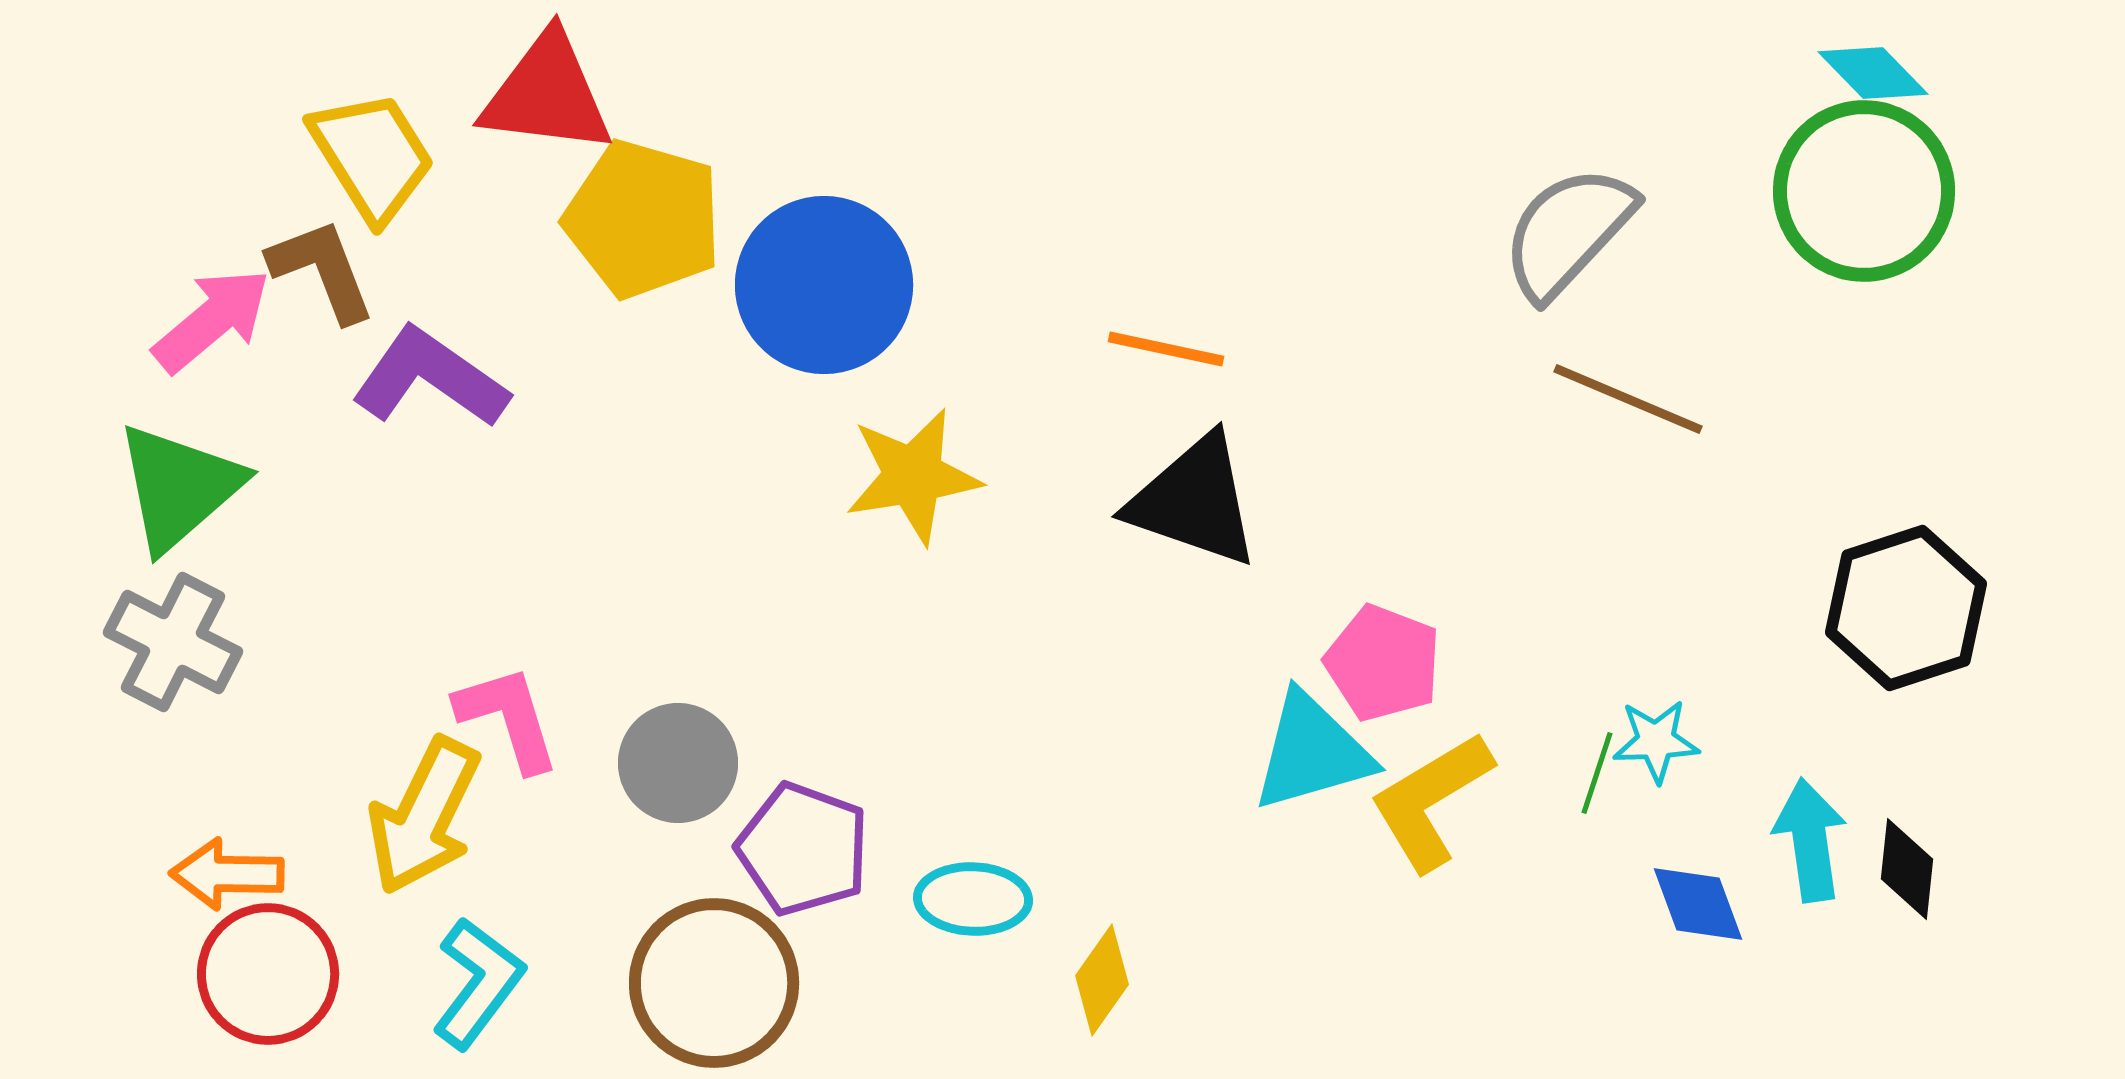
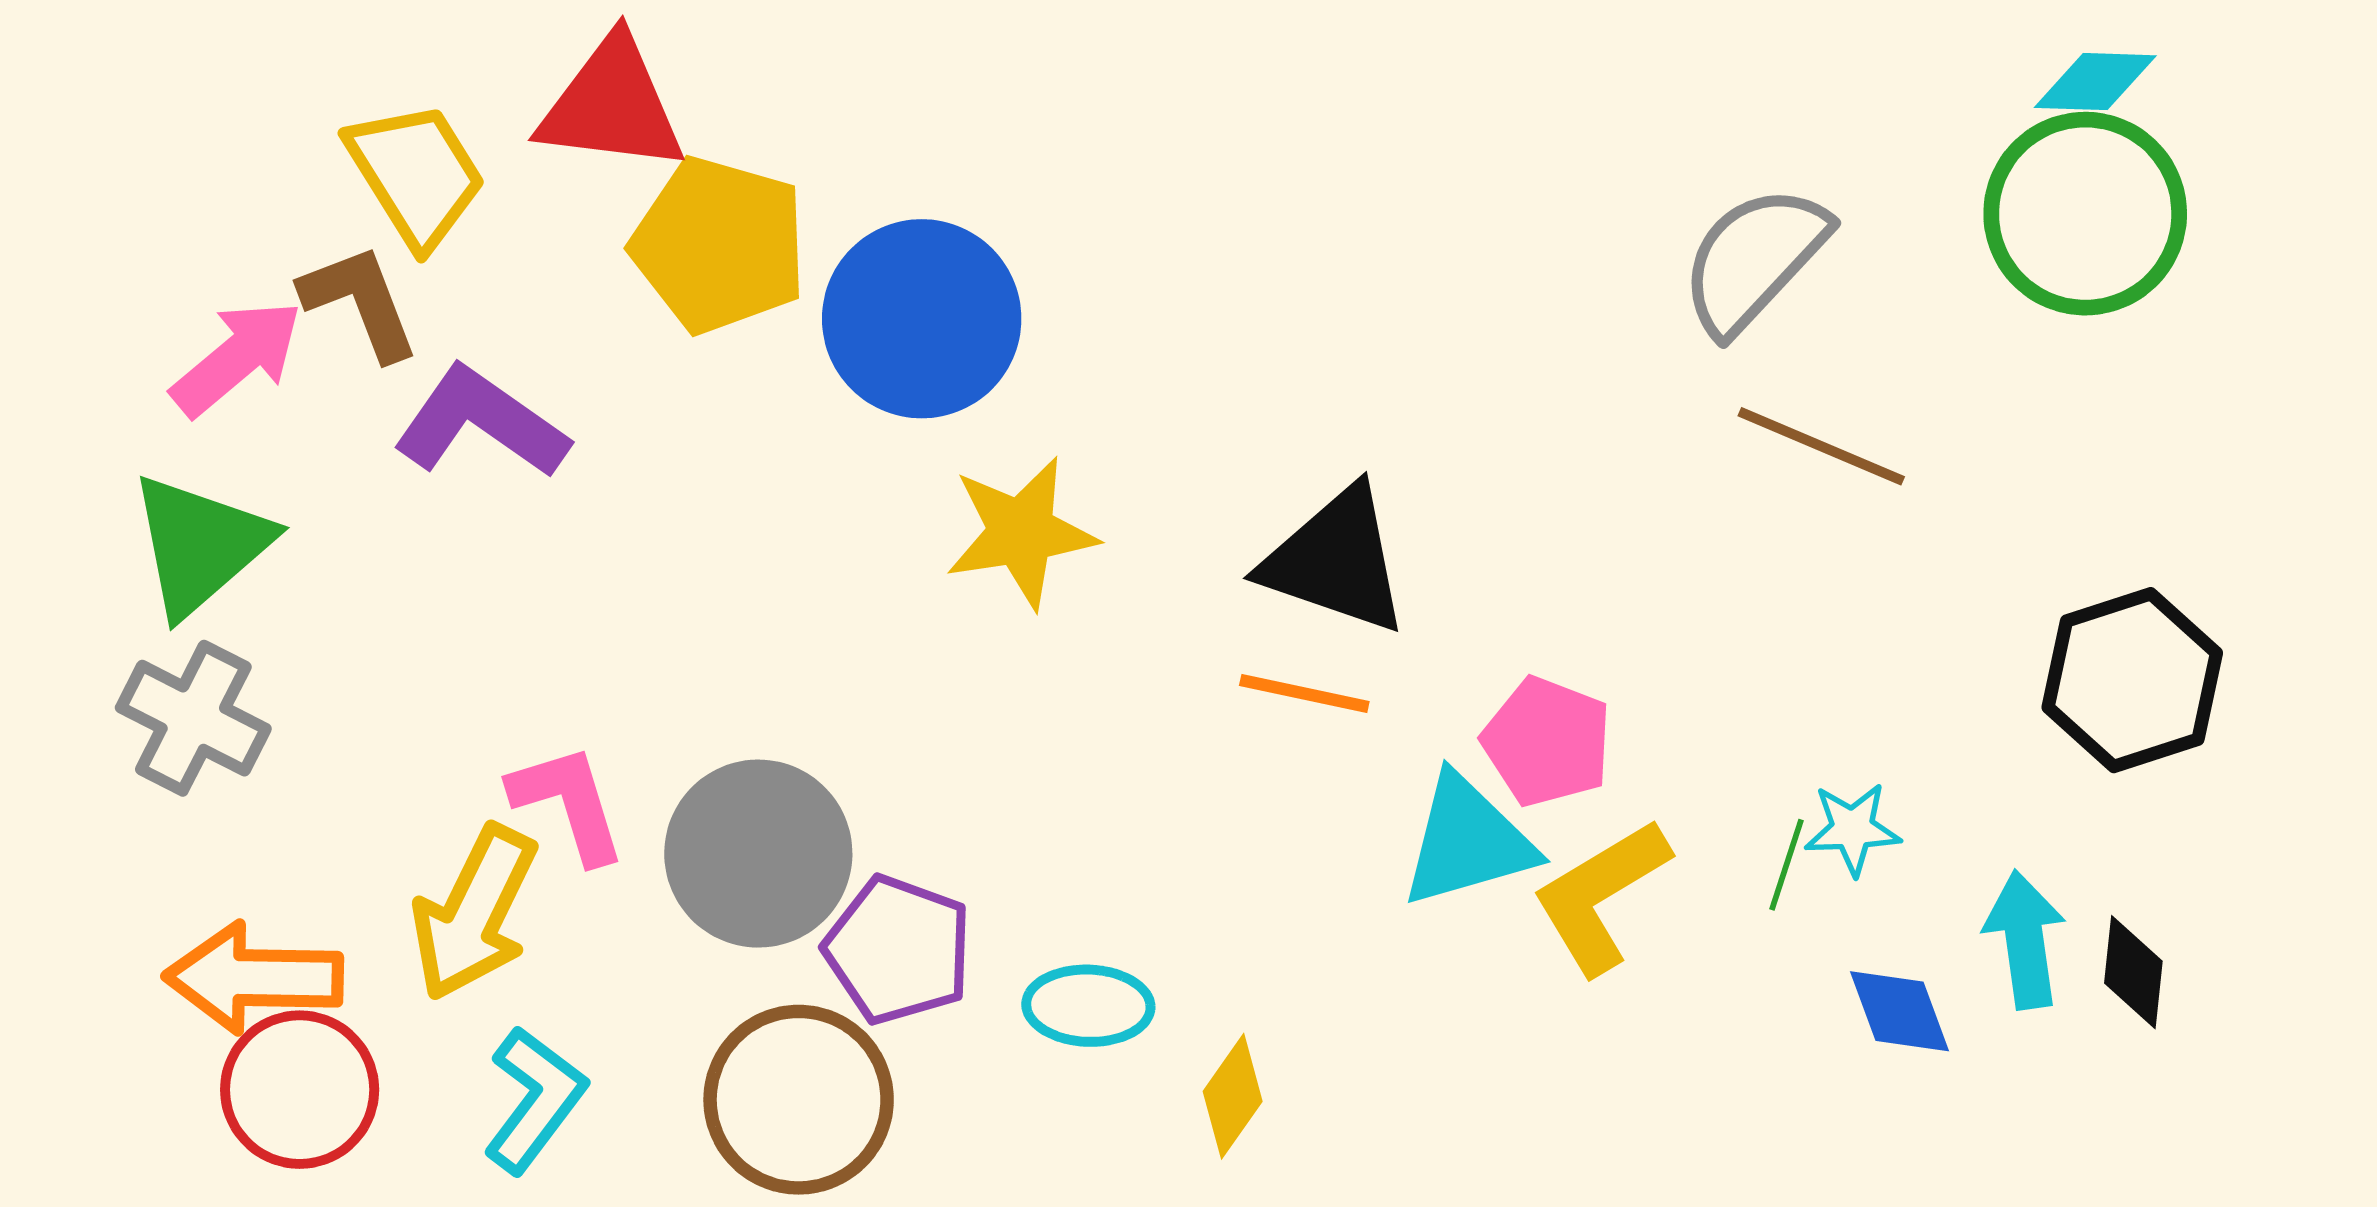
cyan diamond: (1873, 73) -> (2095, 82), turned -44
orange line: (1166, 349) -> (1304, 694), moved
gray circle: (678, 763) -> (758, 854), size x1.4
orange arrow: (227, 874) -> (254, 978), size x1.4

